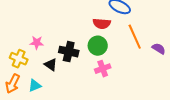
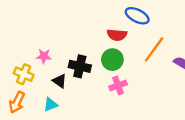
orange line: (135, 37) -> (154, 49), turned 60
cyan triangle: (35, 86) -> (51, 105), moved

